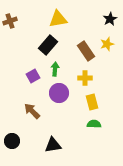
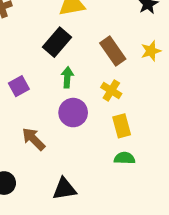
yellow star: (107, 44) -> (151, 51), moved
purple square: (33, 76) -> (19, 86), moved
yellow cross: (85, 78) -> (111, 91), turned 32

